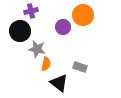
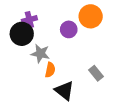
purple cross: (31, 11) -> (29, 20), moved
gray rectangle: (80, 67) -> (96, 73), moved, turned 32

